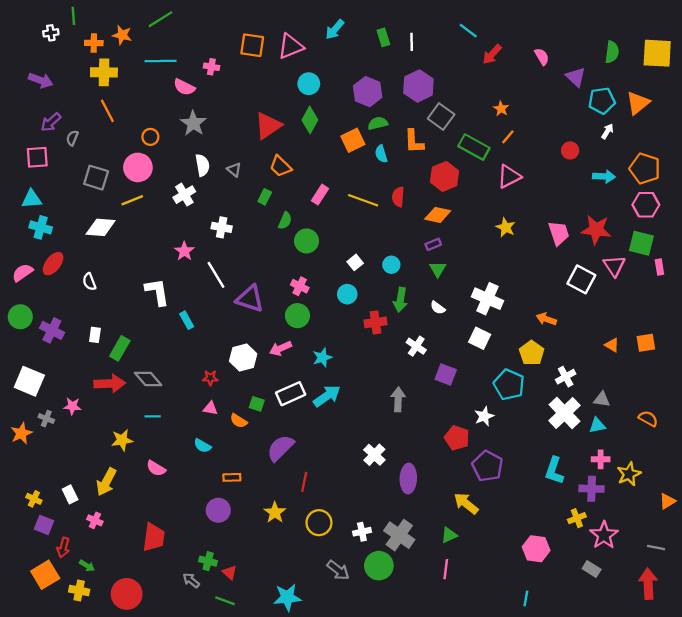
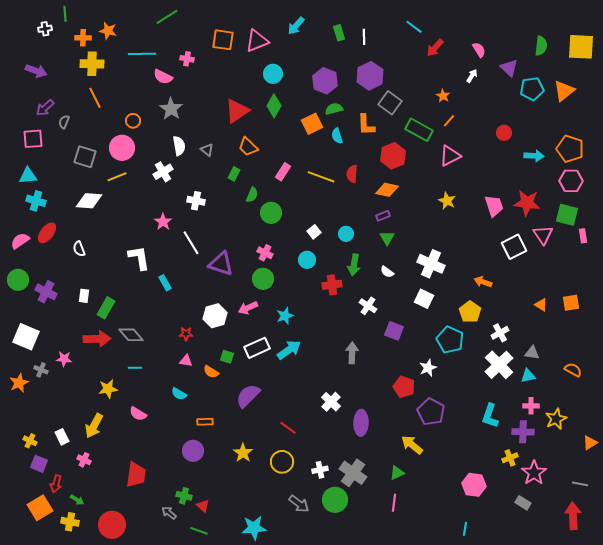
green line: (161, 19) -> (167, 17), moved
white arrow: (607, 131) -> (472, 76), moved
white square: (581, 279) -> (514, 247), turned 35
red line: (304, 482) -> (288, 428), moved, turned -66

